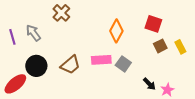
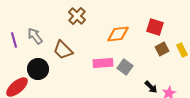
brown cross: (61, 13) -> (77, 16), moved
orange diamond: (116, 31) -> (118, 34), turned 55
brown trapezoid: (70, 65) -> (63, 50), moved, turned 85

